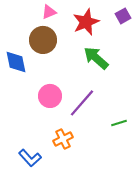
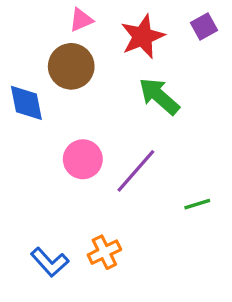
orange cross: (63, 139) -> (104, 252), moved

